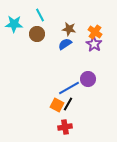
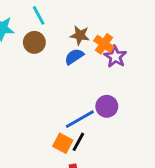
orange cross: (95, 32) -> (104, 44), moved

